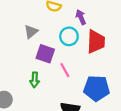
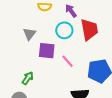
green arrow: (35, 80) -> (28, 78), moved, turned -136

